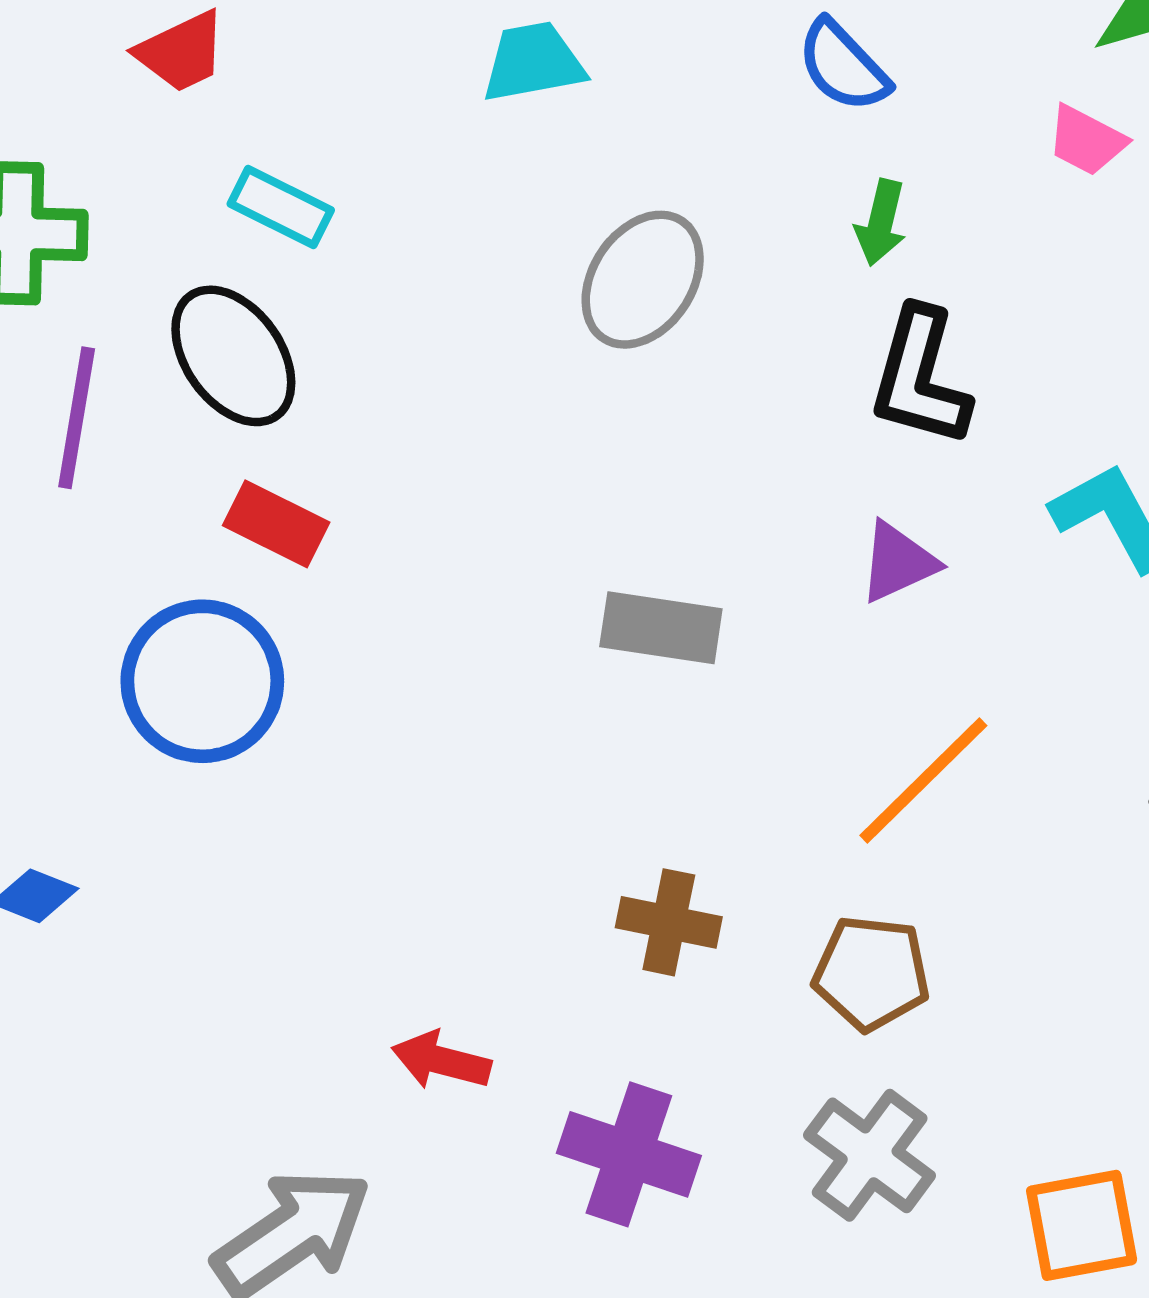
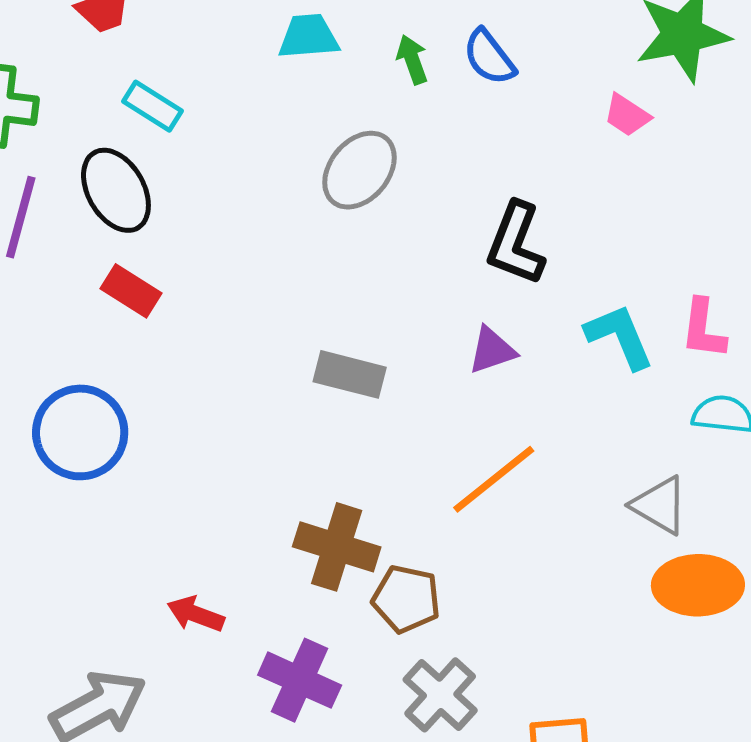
green arrow: (881, 223) -> (412, 59), moved, turned 141
blue circle: (202, 681) -> (80, 432), moved
brown cross: (669, 922) -> (337, 547), size x1.4
brown pentagon: (871, 973) -> (406, 599), moved

